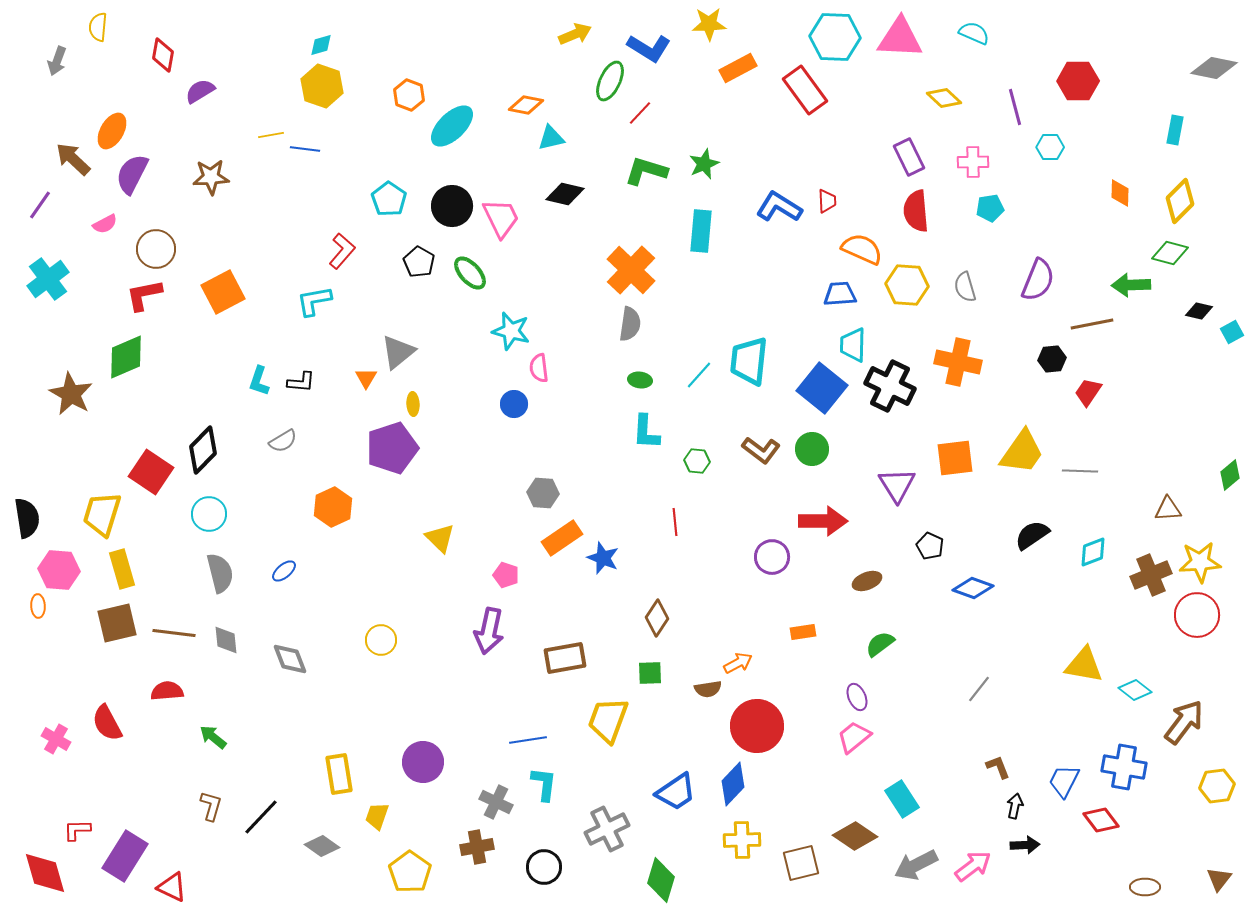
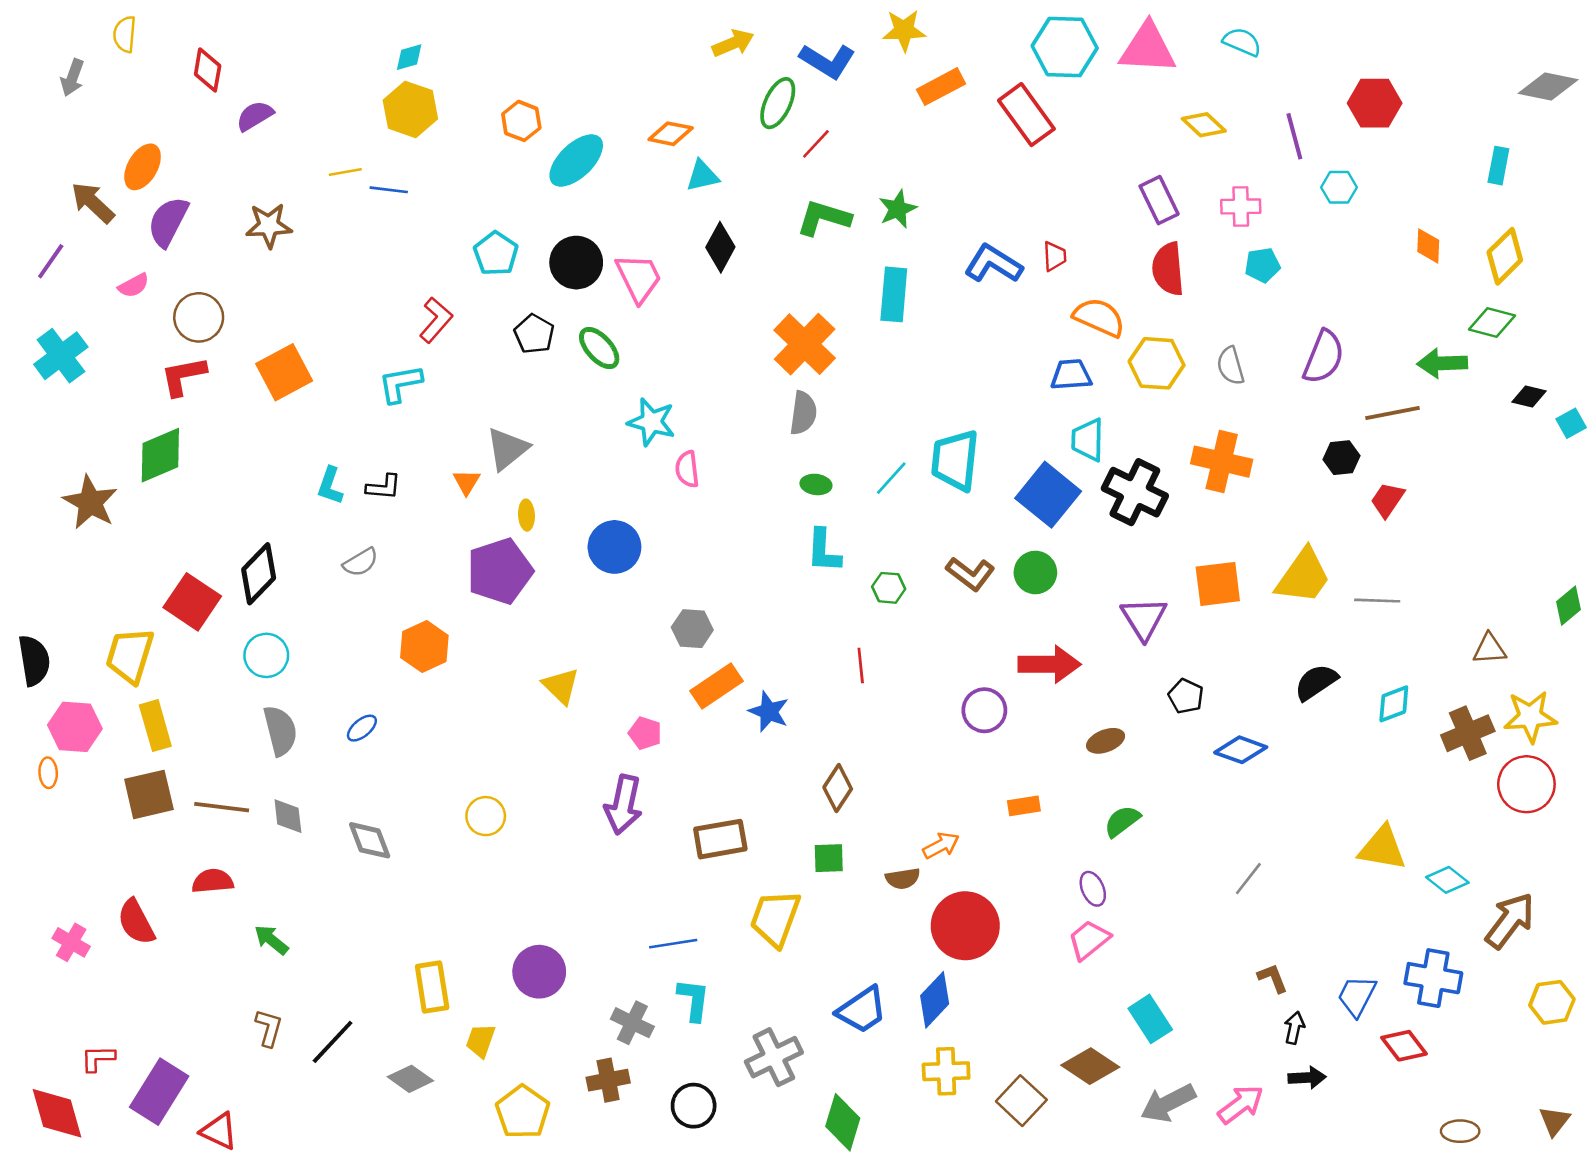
black diamond: (565, 194) -> (720, 247), turned -75
blue circle: (514, 404) -> (614, 547), moved, size x1.5
brown square: (801, 863) -> (1021, 1101), turned -33

